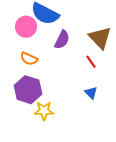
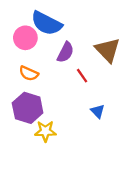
red line: (91, 62) -> (82, 76), moved

